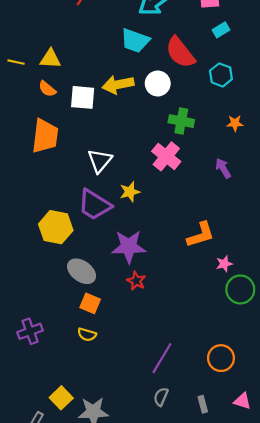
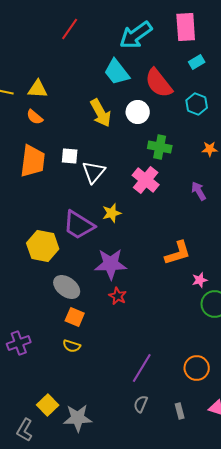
cyan trapezoid: (135, 41) -> (117, 72), turned 32
yellow arrow: (118, 85) -> (101, 113), turned -108
white square: (83, 97) -> (70, 156), moved, size x0.7
white triangle: (100, 161) -> (94, 172), moved

